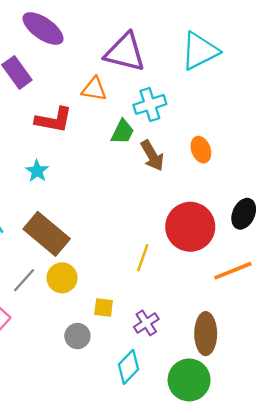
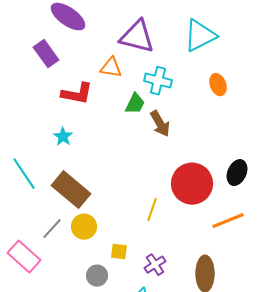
cyan cross: (150, 104) -> (158, 81), turned 32
orange ellipse: (201, 150) -> (218, 85), moved

